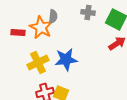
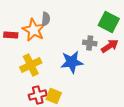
gray cross: (88, 12) -> (90, 43), moved
blue star: (66, 59) -> (72, 62), moved

